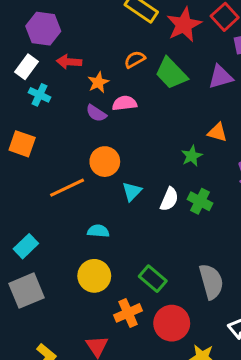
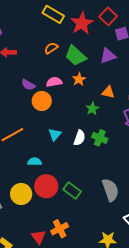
orange star: (98, 82) -> (79, 79), moved
pink semicircle: (125, 103) -> (54, 82), moved
orange circle: (105, 162) -> (42, 101), moved
yellow circle: (94, 276) -> (21, 194), moved
orange cross: (128, 313) -> (60, 229), moved
red circle: (172, 323) -> (46, 186), moved

